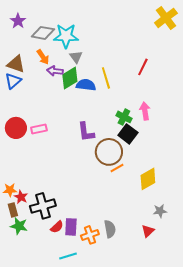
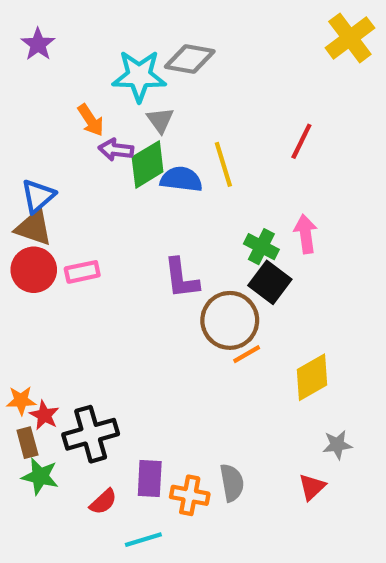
gray diamond: (43, 33) -> (190, 59), moved
brown triangle: (16, 64) -> (34, 228), moved
blue triangle: (13, 81) -> (38, 196), moved
red semicircle: (57, 227) -> (103, 502), moved
orange cross: (90, 235) -> (190, 495), turned 30

